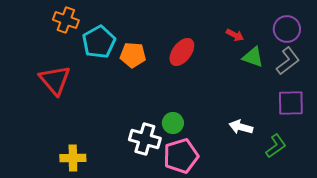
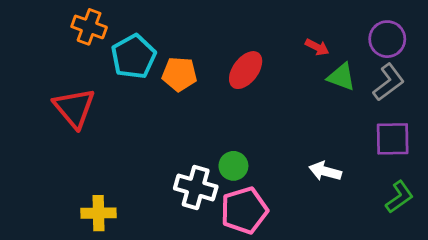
green L-shape: (276, 146) -> (399, 197), moved

